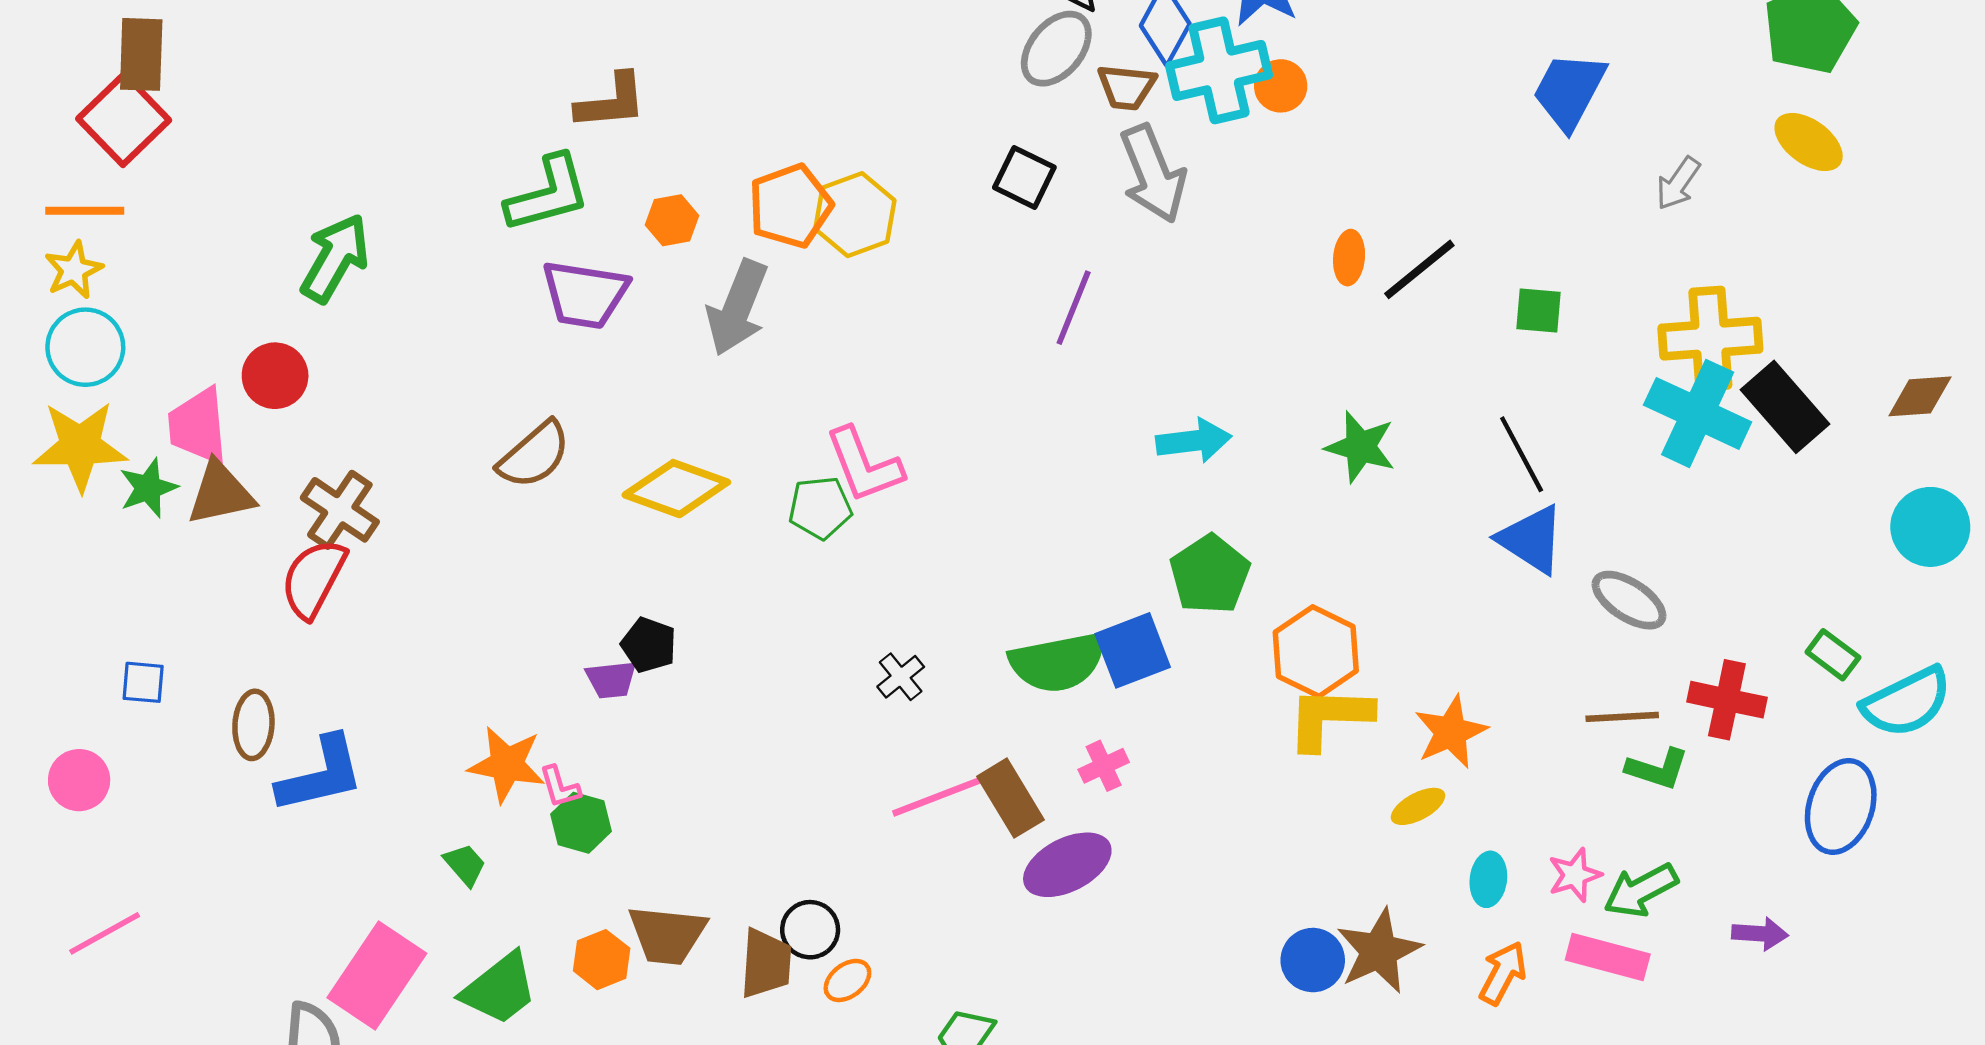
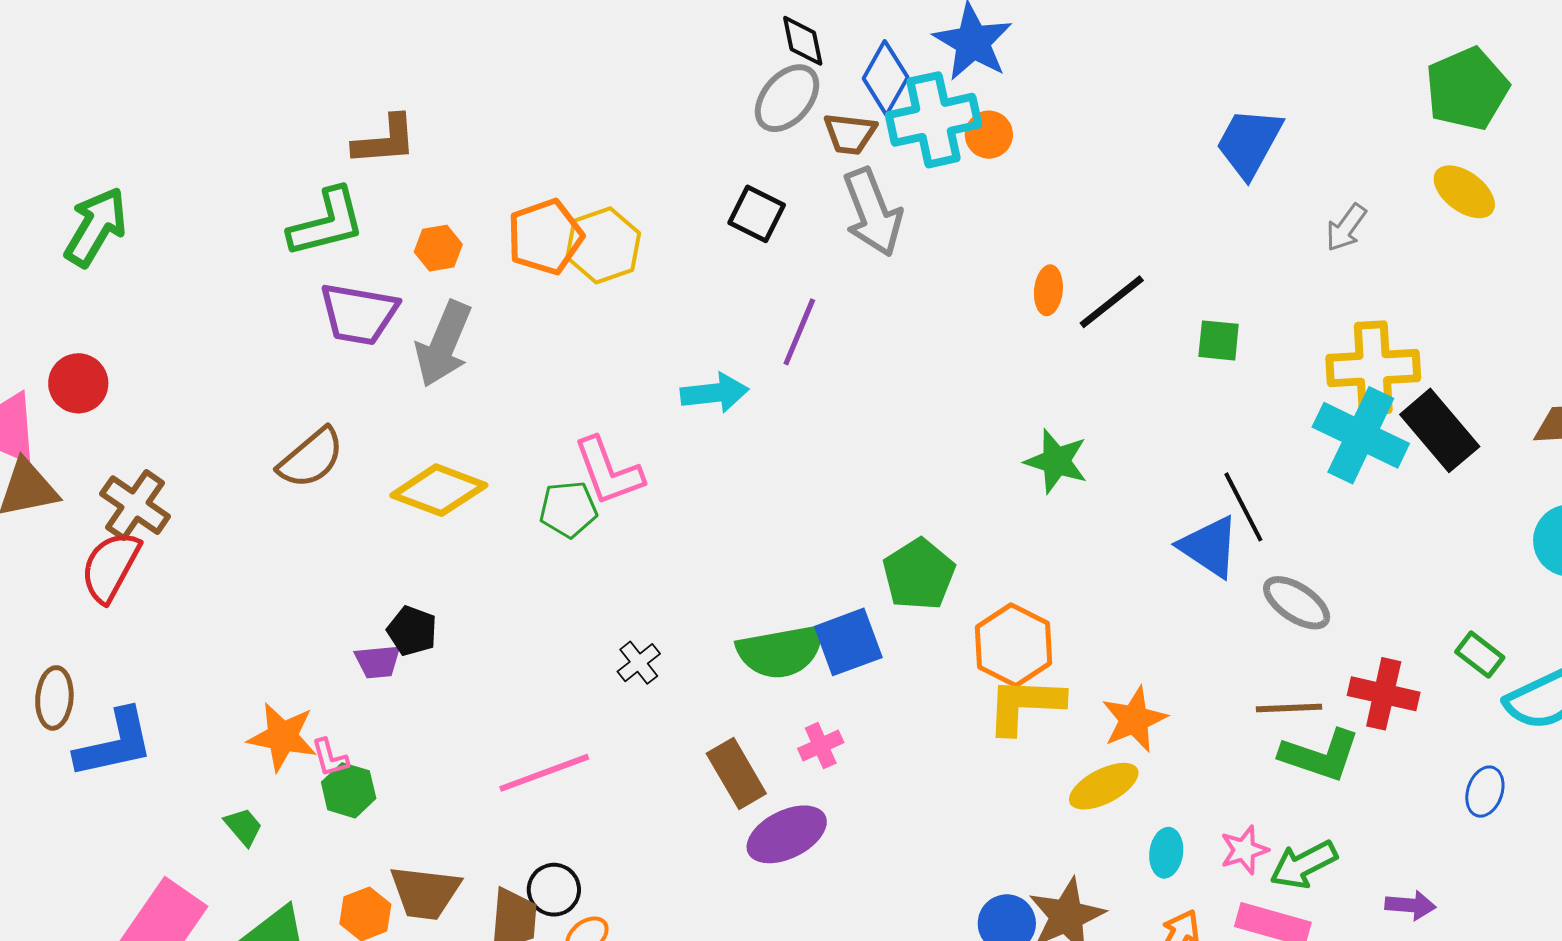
green arrow: (335, 258) -> (96, 227), moved
gray arrow: (737, 308) -> (443, 344), moved
cyan arrow: (1194, 441) -> (715, 393), moved
black line: (1522, 454) -> (1243, 507), moved
green L-shape: (1657, 769) -> (1320, 755), size x1.4
pink line: (942, 795) -> (544, 773), moved
yellow ellipse: (1418, 806) -> (1104, 786), size x1.4
blue ellipse: (1841, 806) -> (1485, 792), size x0.6

